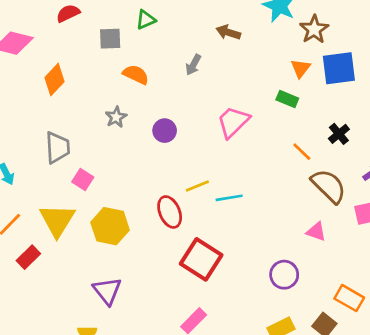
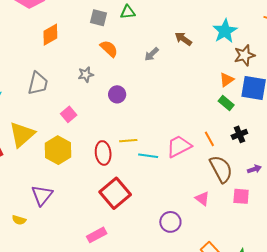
green rectangle: (287, 99) -> (226, 103), moved
pink trapezoid: (233, 122) -> (179, 146), moved
pink square: (83, 179) -> (69, 114), moved

